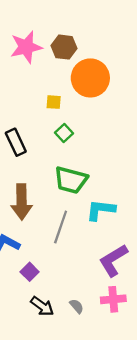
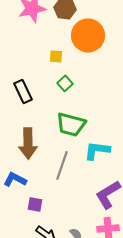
purple square: (30, 272) -> (35, 204), turned -35

